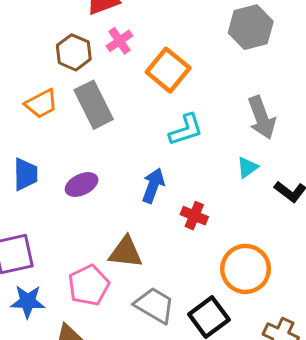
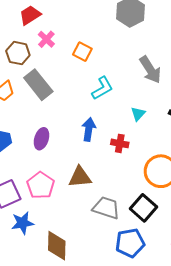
orange square: (168, 70) -> (82, 52), size x0.7
cyan triangle: (247, 167) -> (138, 114), moved
purple ellipse: (82, 185) -> (41, 139), turned -35
pink pentagon: (89, 285) -> (41, 185), moved

